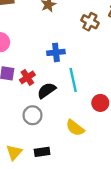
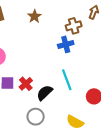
brown cross: (90, 22) -> (74, 26), turned -35
blue cross: (56, 52) -> (66, 44), moved

